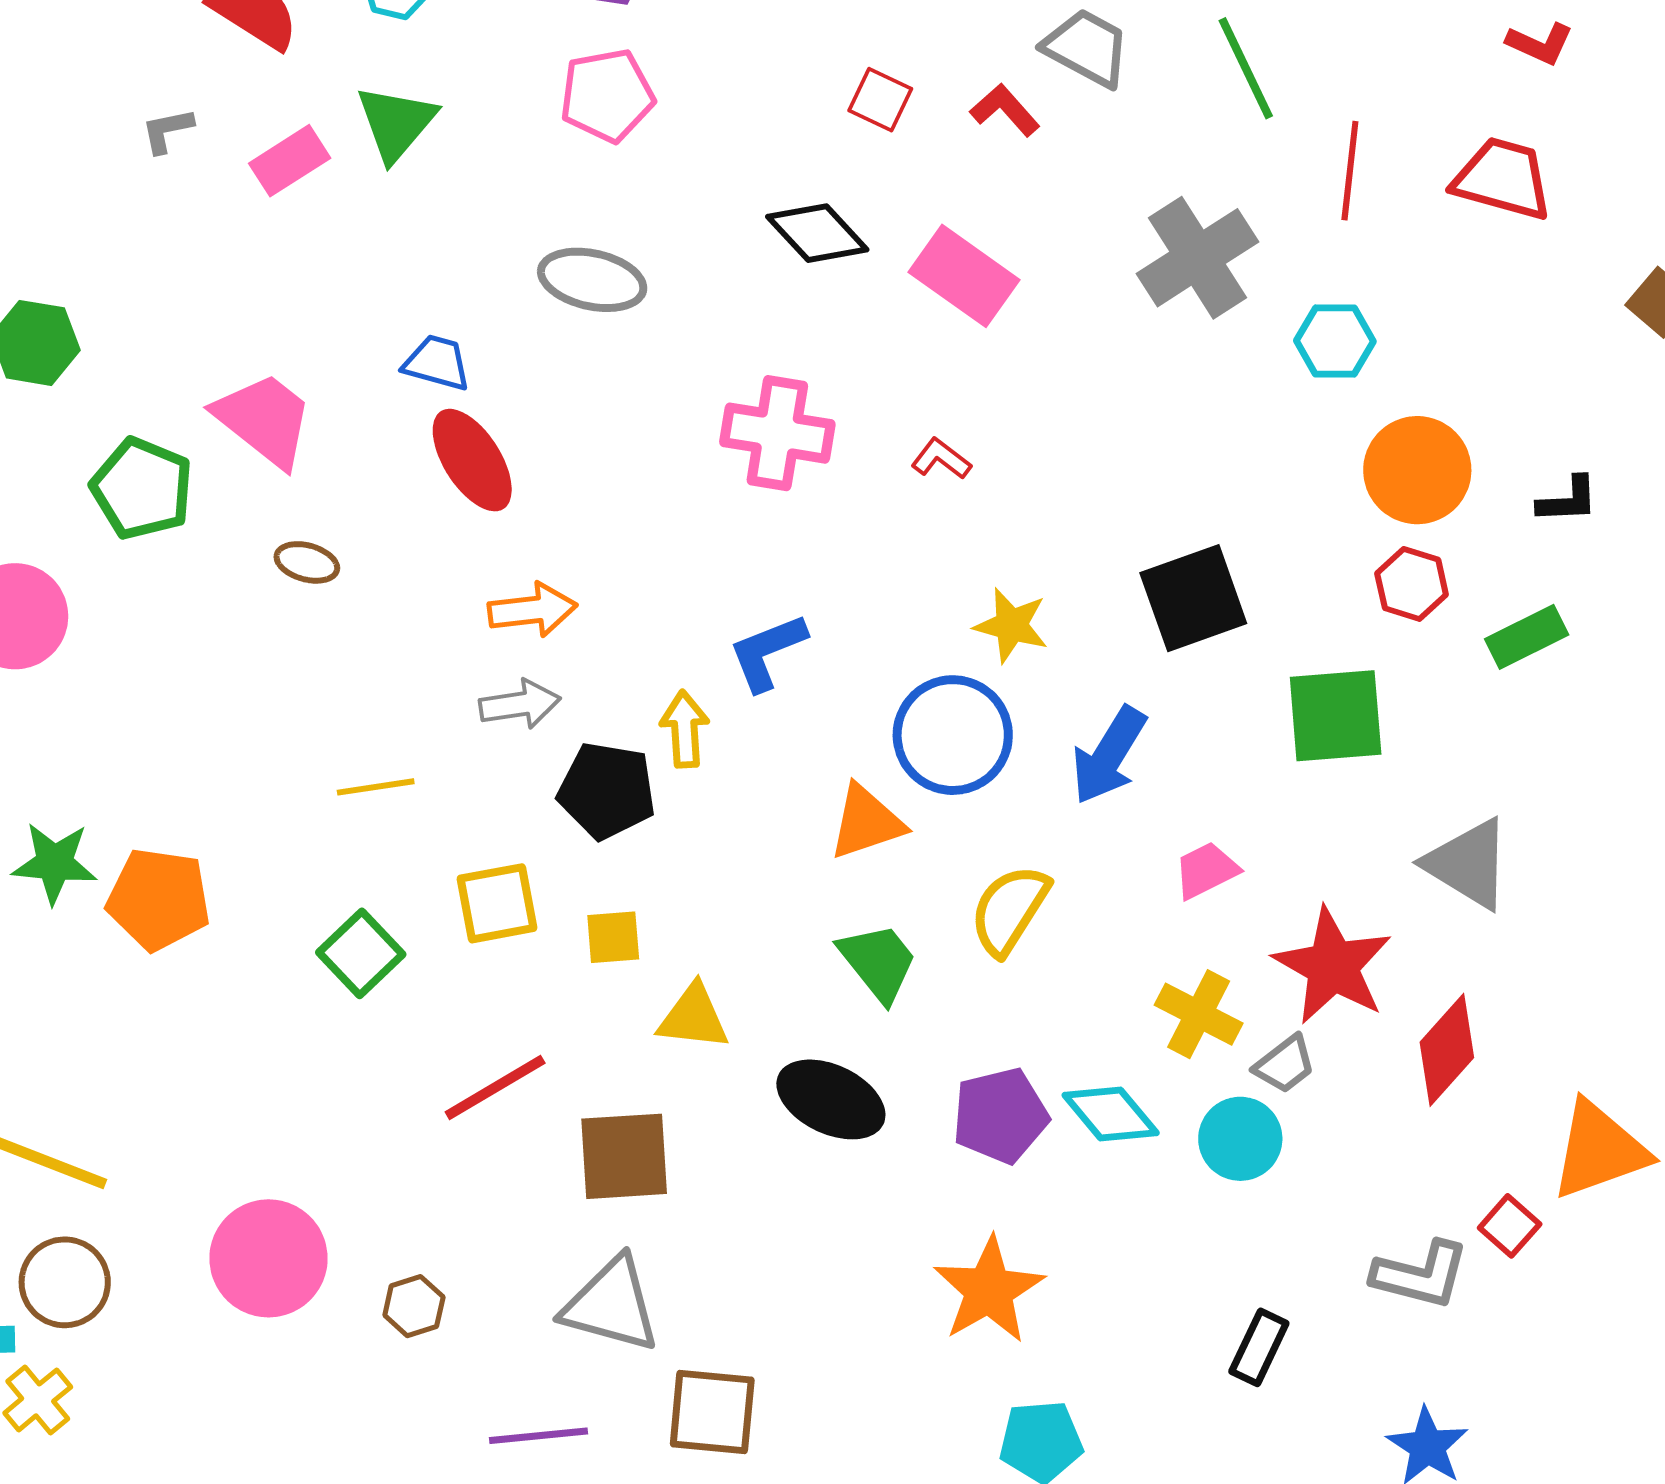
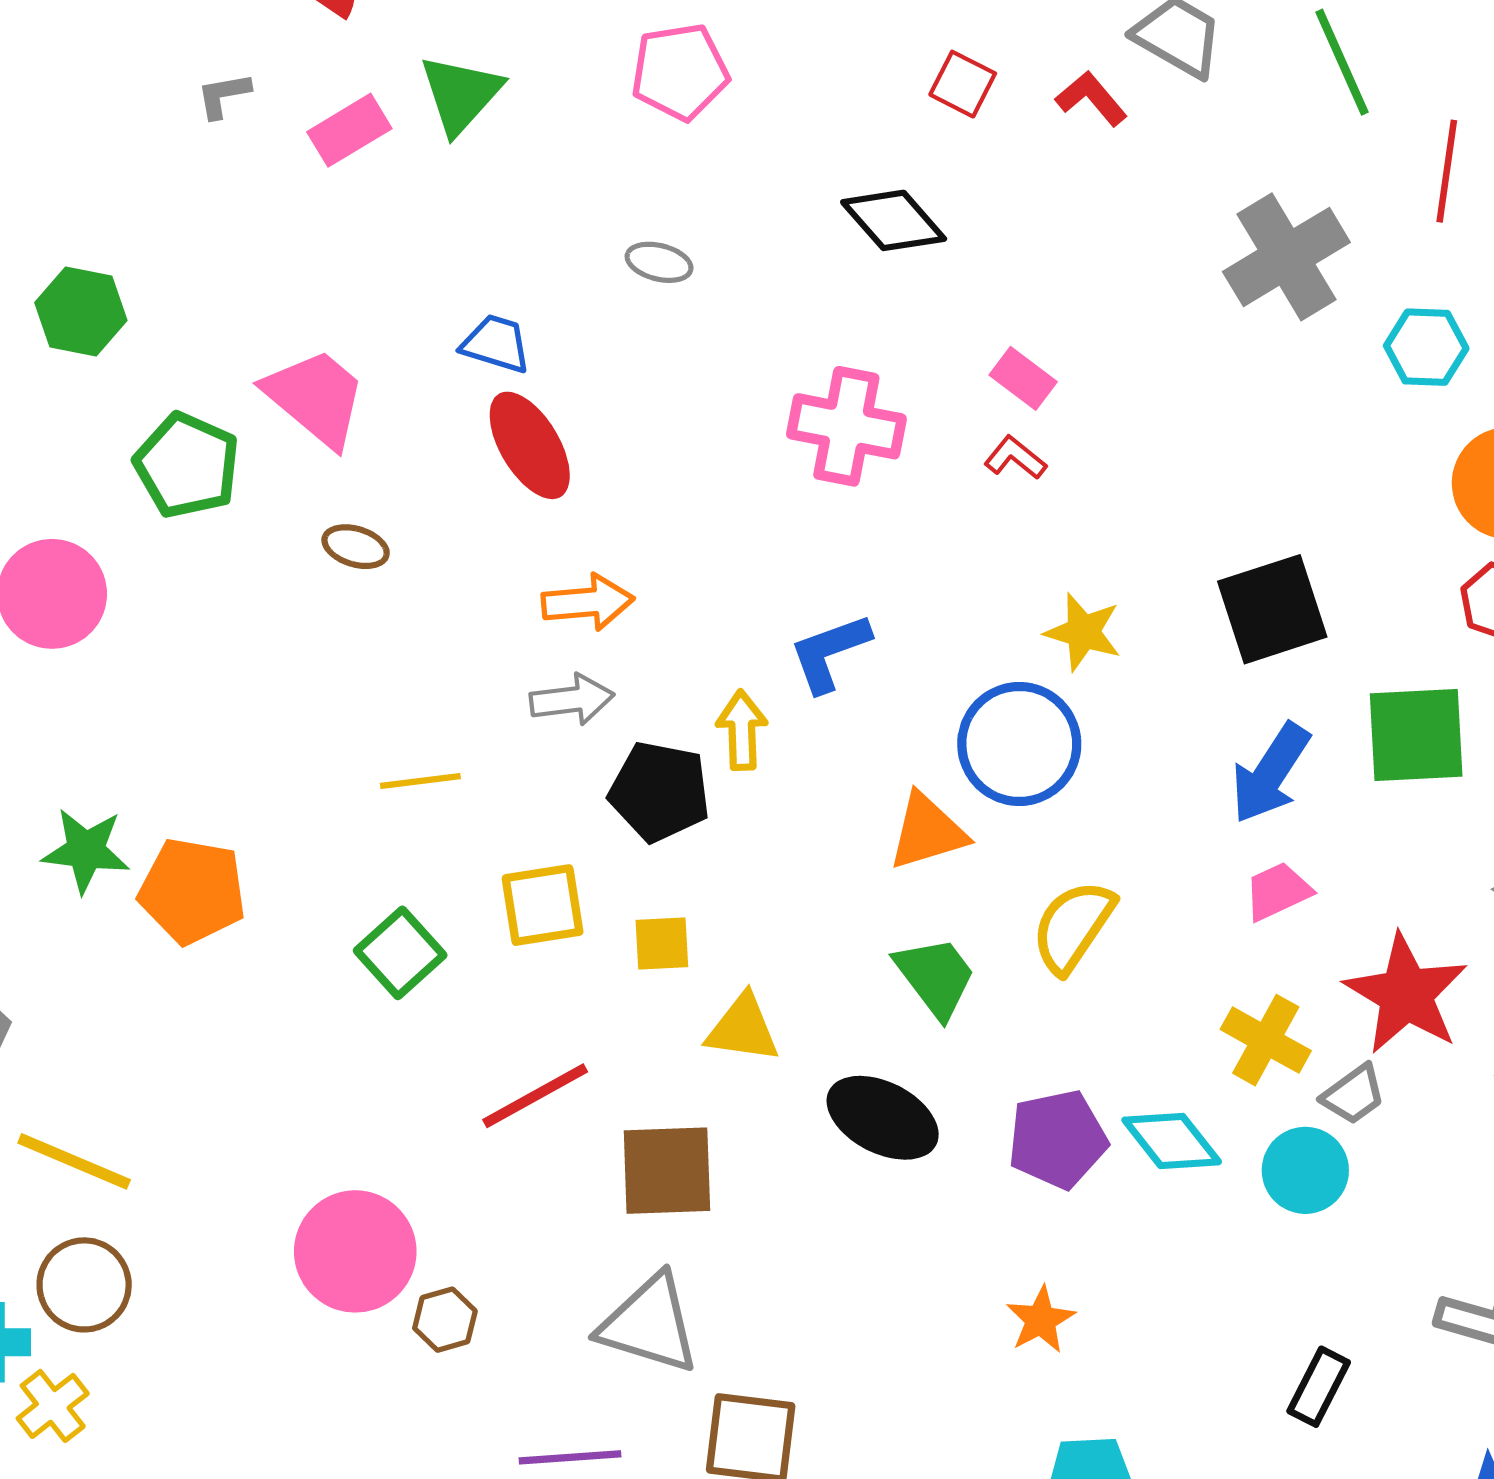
pink rectangle: (964, 276) -> (1023, 378), moved, size x0.6
gray ellipse: (592, 280) -> (659, 262), size x0.6
blue arrow: (1109, 755) -> (1270, 773), moved
pink circle: (269, 1258) -> (355, 1251), moved
orange star: (989, 1290) -> (1041, 1320), size x0.6

